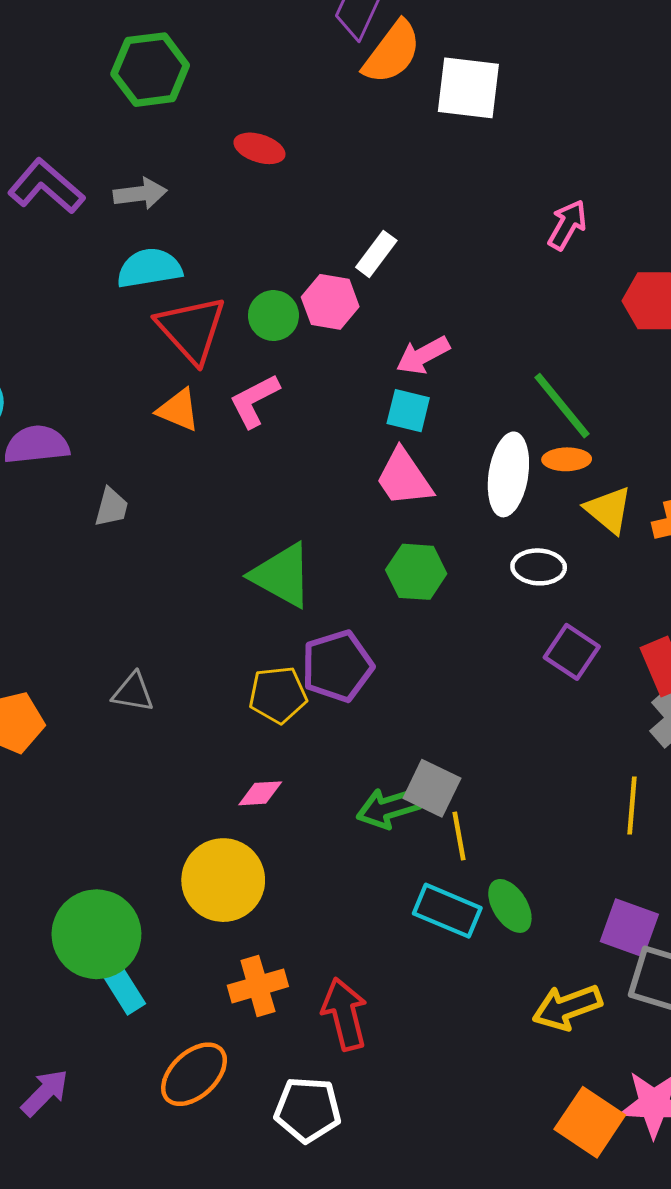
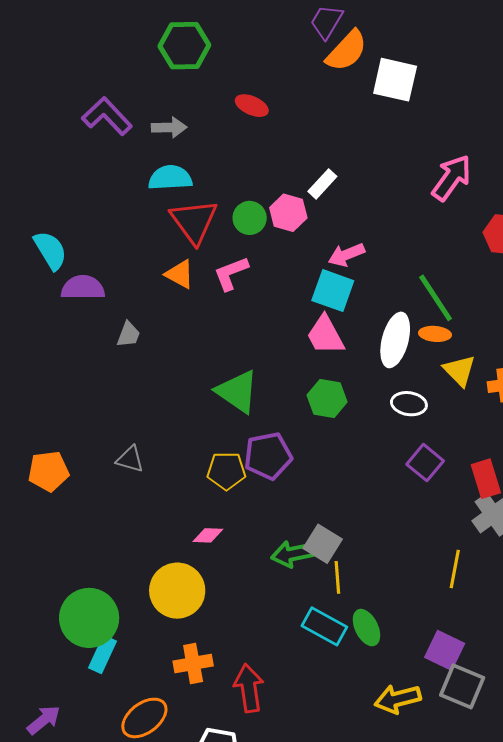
pink arrow: (567, 225) -> (452, 178), size x1.4
cyan square: (408, 411) -> (333, 291), size x1.4
cyan rectangle: (122, 986) -> (103, 654), turned 51

